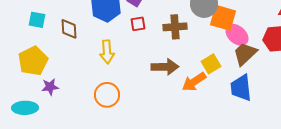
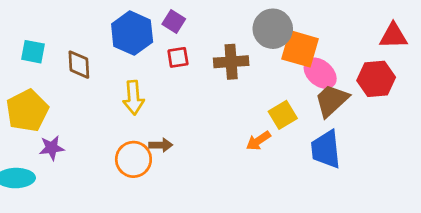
brown arrow: (165, 67) -> (161, 145), moved, size x0.6
orange arrow: (194, 82) -> (258, 141), size x0.7

